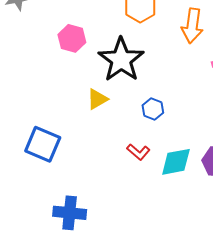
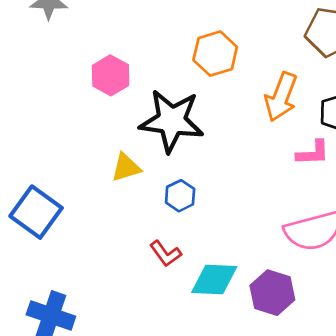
black star: (121, 60) -> (172, 121), turned 30
blue hexagon: (153, 109) -> (180, 196), moved

